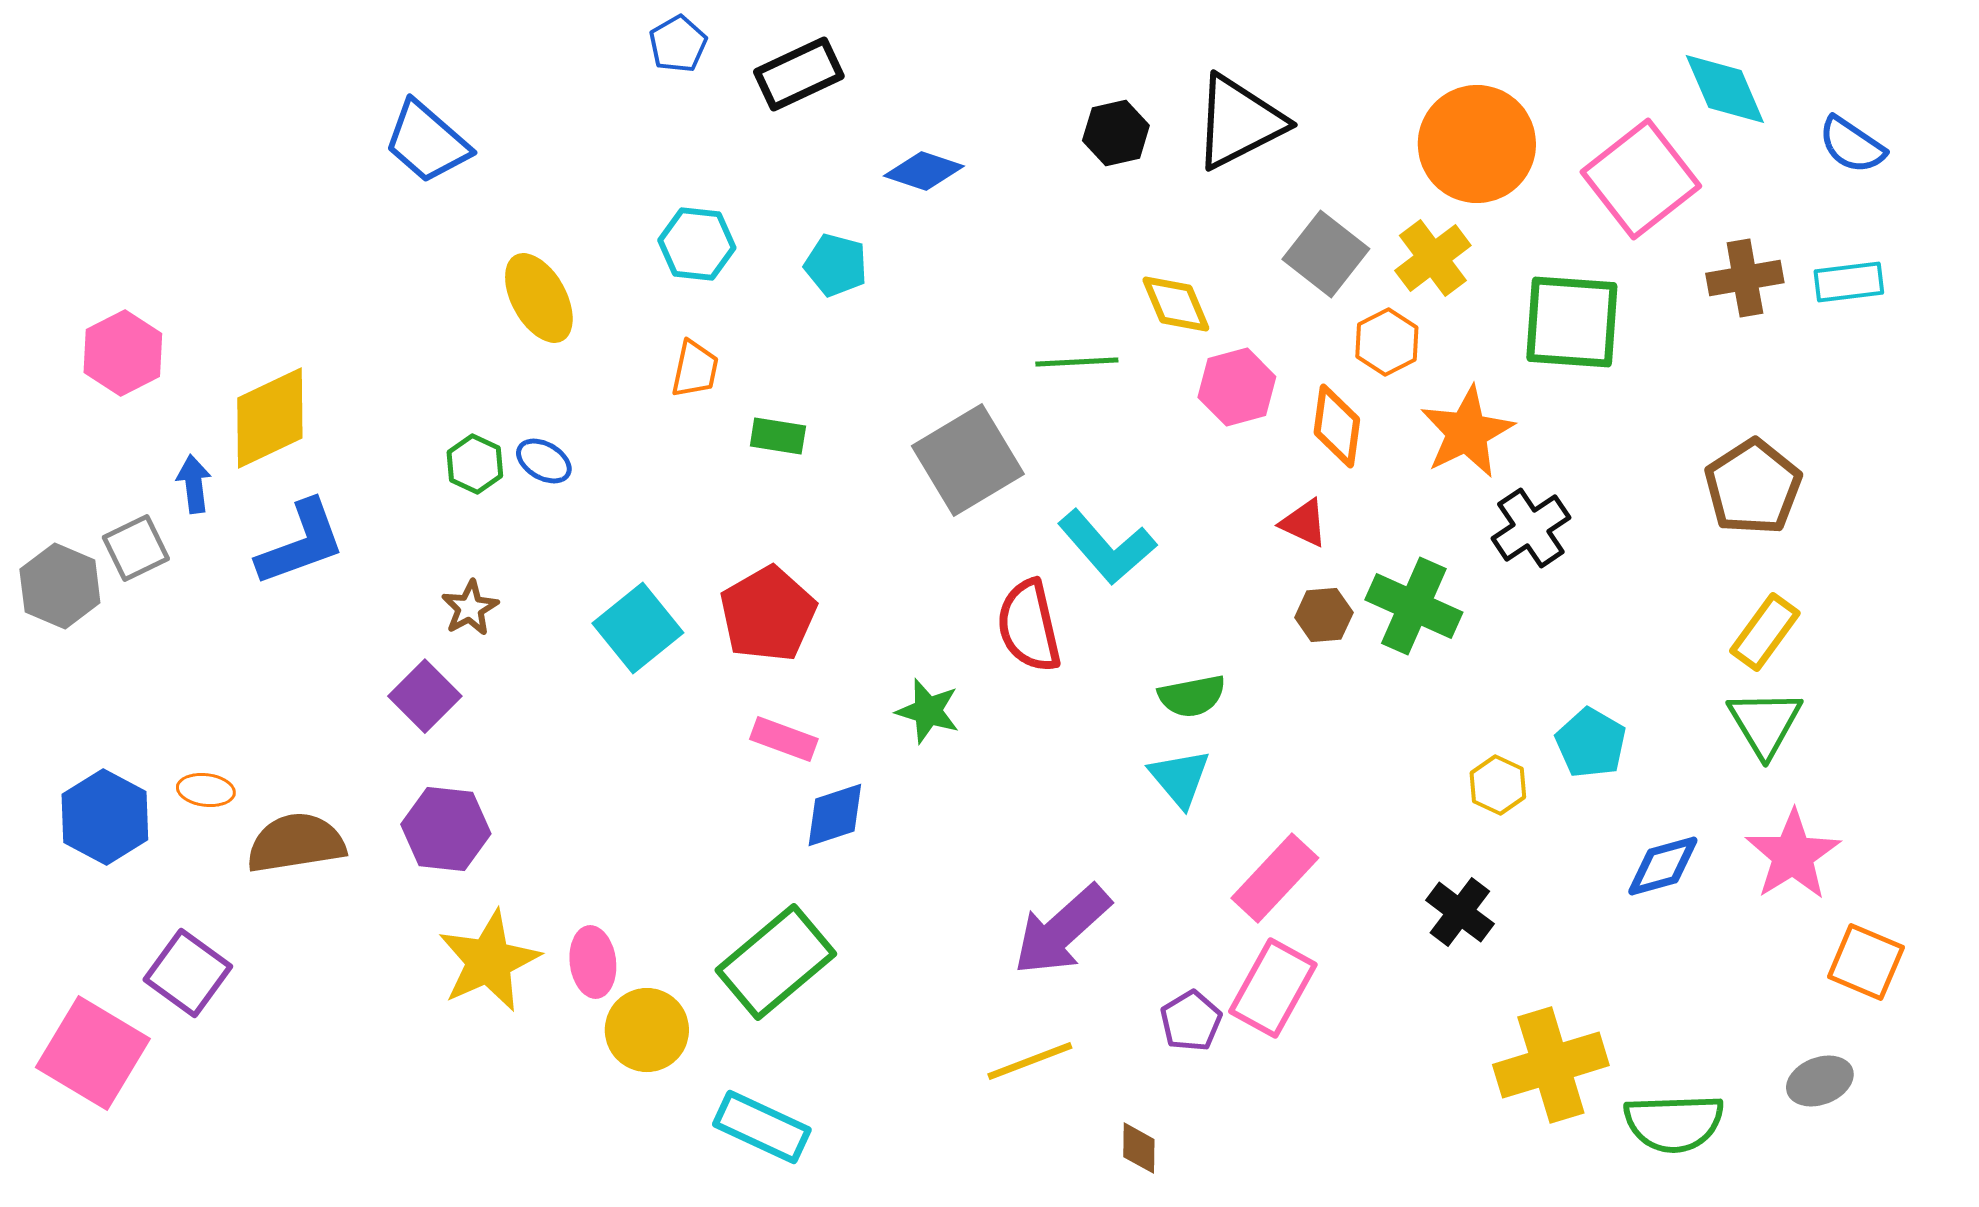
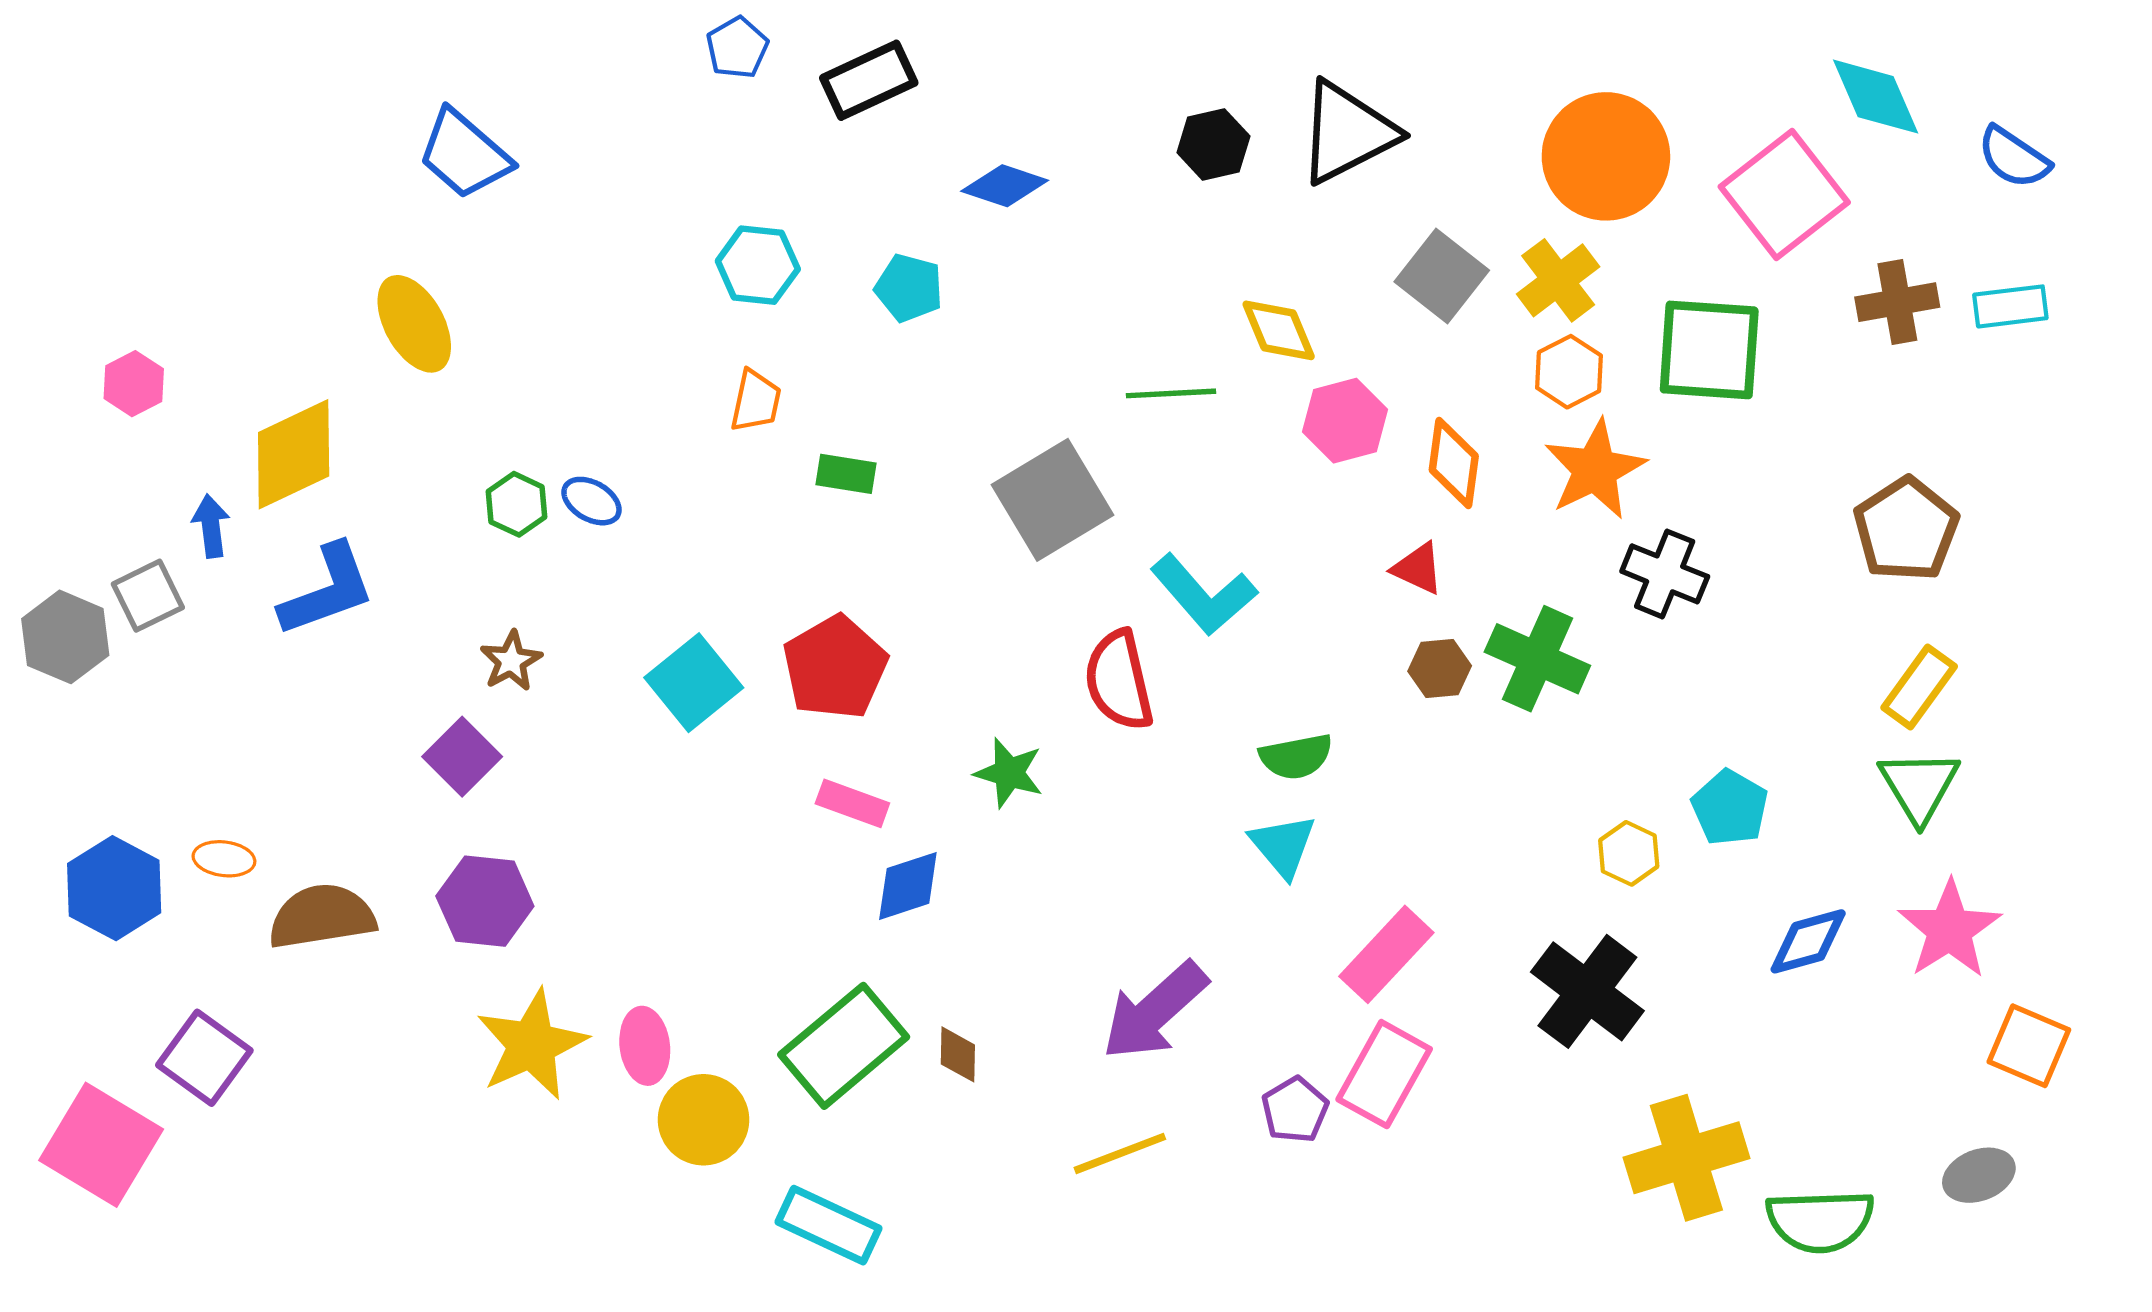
yellow ellipse: (539, 298) -> (414, 324), moved
orange hexagon: (1387, 342) -> (1569, 372), moved
pink hexagon: (123, 353) -> (134, 384), size x0.7
black cross: (1531, 528) -> (1665, 574), turned -34
black cross: (1460, 912) -> (1587, 991), size x1.5
brown diamond: (1139, 1148) -> (958, 1054), moved

